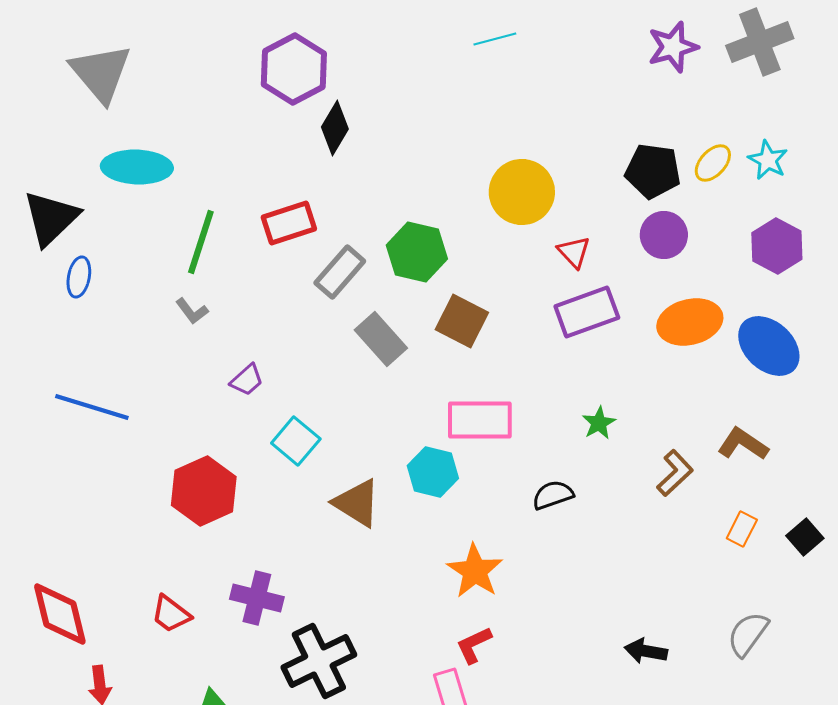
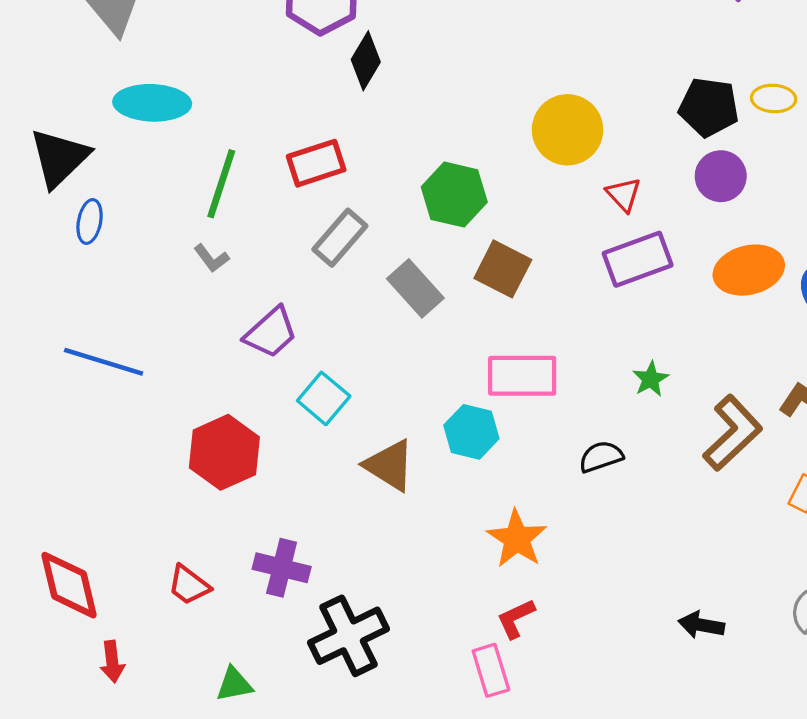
yellow ellipse: (713, 163) -> (774, 98), turned 51
gray rectangle: (340, 272) -> (340, 238), moved
purple trapezoid: (247, 380) -> (271, 333), size x1.5
brown L-shape: (675, 473) -> (733, 433), size x1.5

